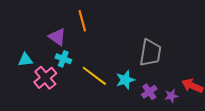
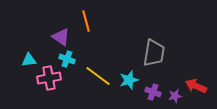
pink cross: (45, 78) -> (49, 78), turned 30
purple cross: (149, 92) -> (153, 92), turned -35

